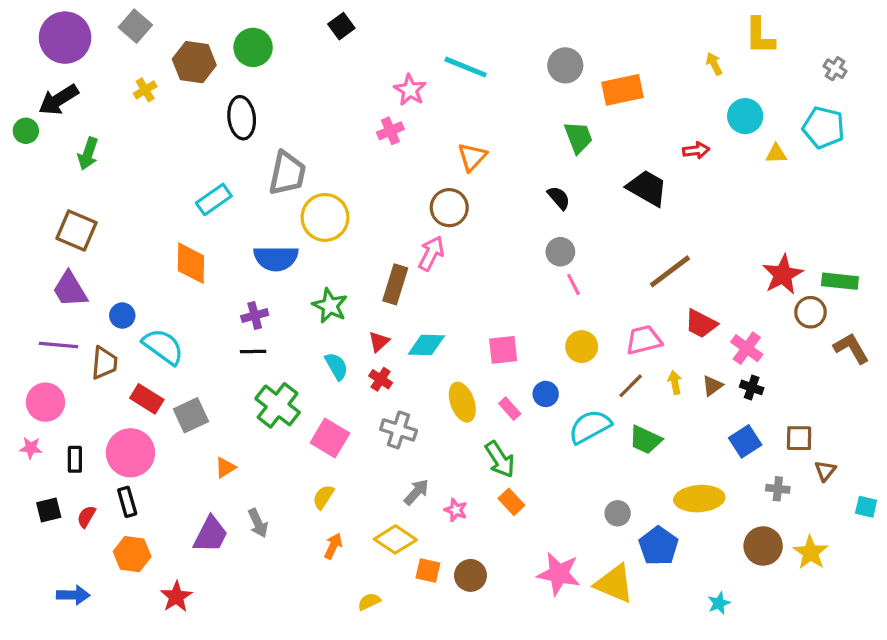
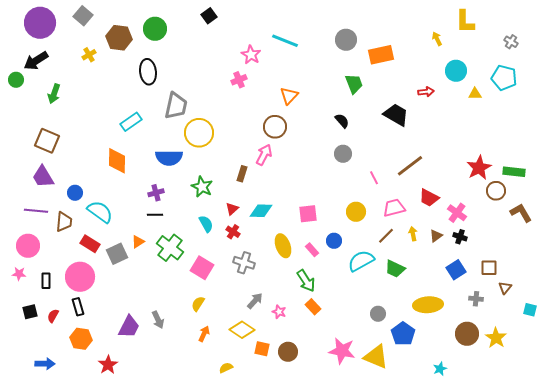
brown rectangle: (395, 284) -> (242, 174), size x0.7
pink line: (573, 284) -> (374, 178), moved
orange triangle: (225, 468) -> (138, 242), moved

